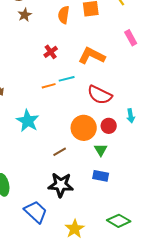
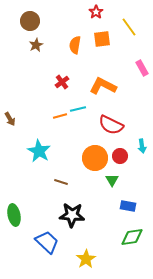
brown line: (60, 152) -> (61, 182), moved, turned 48
blue rectangle: (101, 176) -> (128, 206), moved
green diamond: (119, 221) -> (132, 237), moved, turned -40

